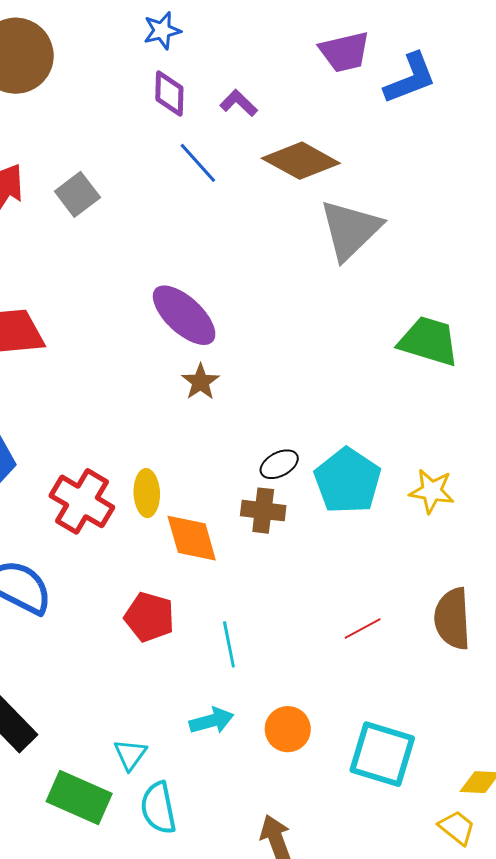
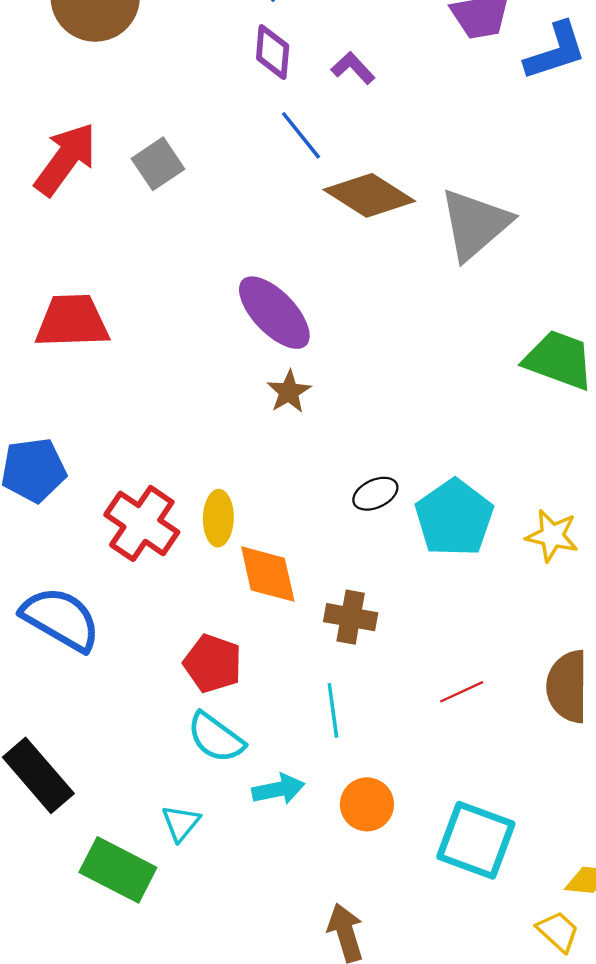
brown diamond: (301, 161) -> (369, 195), moved
brown cross: (263, 511) -> (351, 617), moved
cyan line: (229, 644) -> (333, 710), moved
cyan semicircle: (158, 808) -> (216, 738), moved, turned -46

